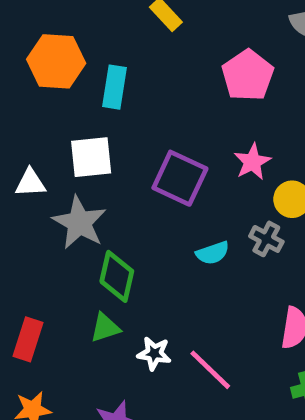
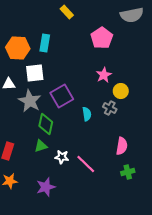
orange hexagon: (56, 61) -> (18, 48), moved
purple square: (180, 178) -> (62, 96), moved, turned 35
cyan semicircle: (213, 253) -> (87, 114), turned -80

